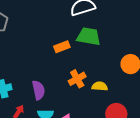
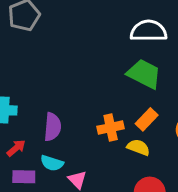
orange rectangle: (62, 47) -> (147, 119), moved, turned -42

